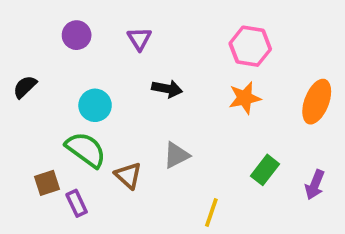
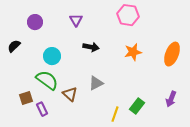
purple circle: (77, 35) -> (35, 22), moved
pink hexagon: (250, 46) -> (128, 15), moved
green rectangle: (265, 170) -> (137, 106), moved

